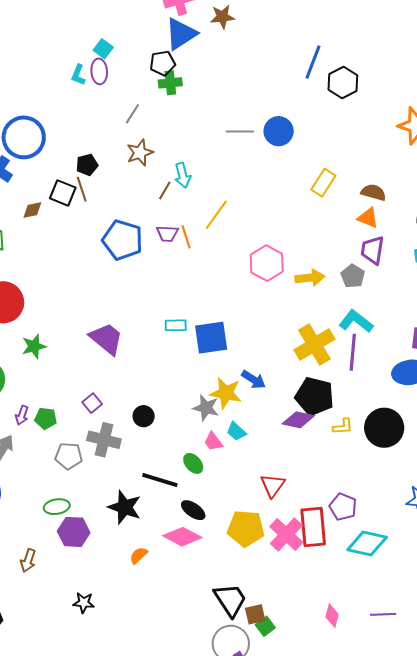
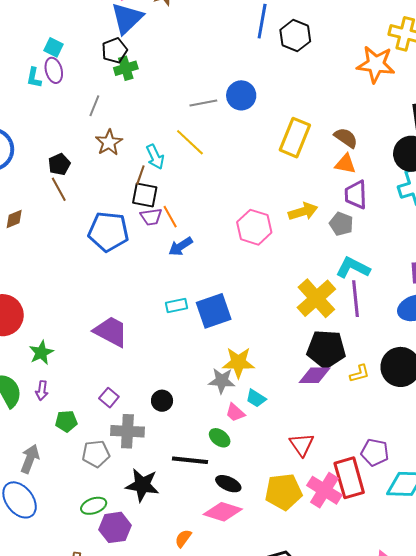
yellow rectangle: (323, 183) -> (295, 138), size x1.4
brown semicircle: (373, 192) -> (346, 138), turned 30
black square: (63, 193) -> (145, 195), moved
yellow line: (216, 215) -> (190, 142), moved, turned -72
yellow arrow: (310, 278) -> (303, 211), moved
blue arrow: (254, 380) -> (181, 246), moved, turned 125
purple arrow: (22, 415) -> (42, 391), moved
black star: (125, 507) -> (142, 485), moved

